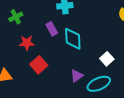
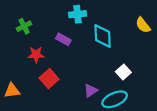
purple rectangle: (52, 29) -> (63, 39), turned -32
cyan diamond: (73, 39) -> (103, 36), moved

